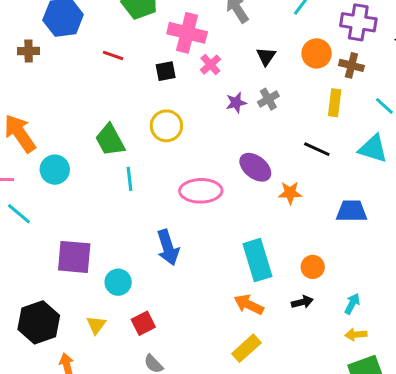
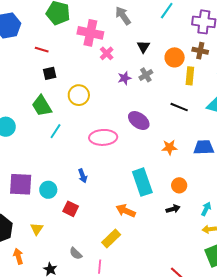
orange circle: (317, 53) -> (175, 57), moved
black square: (166, 71) -> (50, 73), moved
cyan line: (129, 179) -> (55, 131), turned 42
orange star: (290, 193) -> (170, 147), moved
blue arrow: (168, 247) -> (83, 176), size x0.6
cyan circle: (118, 282) -> (48, 190), moved
orange arrow: (249, 305) -> (126, 211), moved
red square: (143, 323) -> (71, 209), moved, turned -35
yellow rectangle: (246, 348) -> (111, 239), moved

